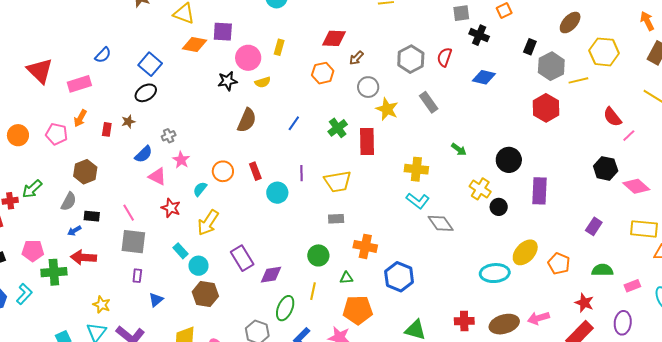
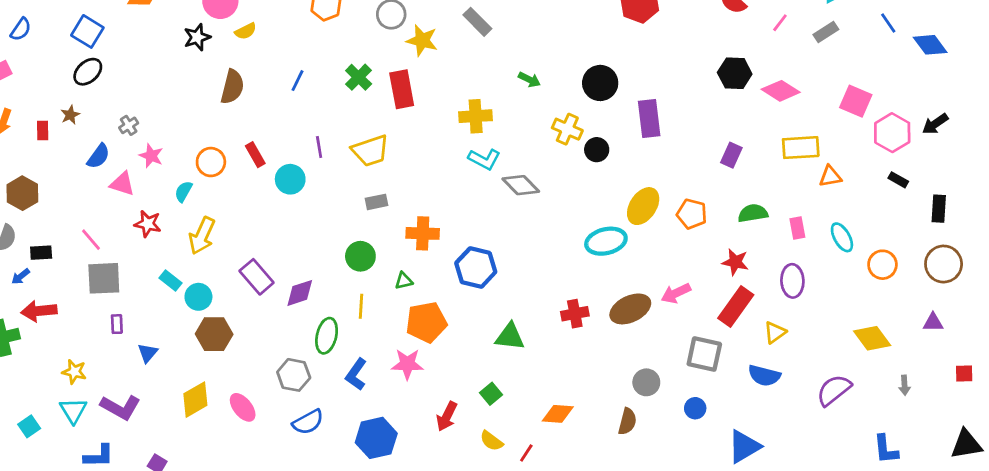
pink line: (629, 136) -> (780, 23), moved
pink rectangle: (632, 286) -> (797, 228), turned -70

